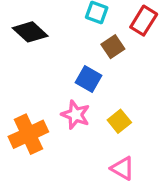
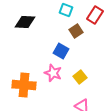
black diamond: (30, 32) -> (25, 22), turned -40
orange cross: (28, 134) -> (24, 85), turned 30

